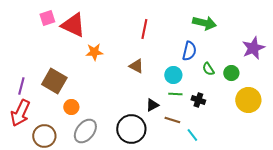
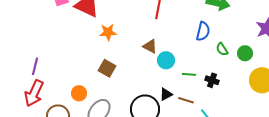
cyan circle: (173, 75) -> (166, 60), moved
brown square: (54, 81) -> (107, 68), moved, size x0.7
black triangle: (152, 105) -> (166, 94), moved
orange circle: (71, 107) -> (79, 93), moved

